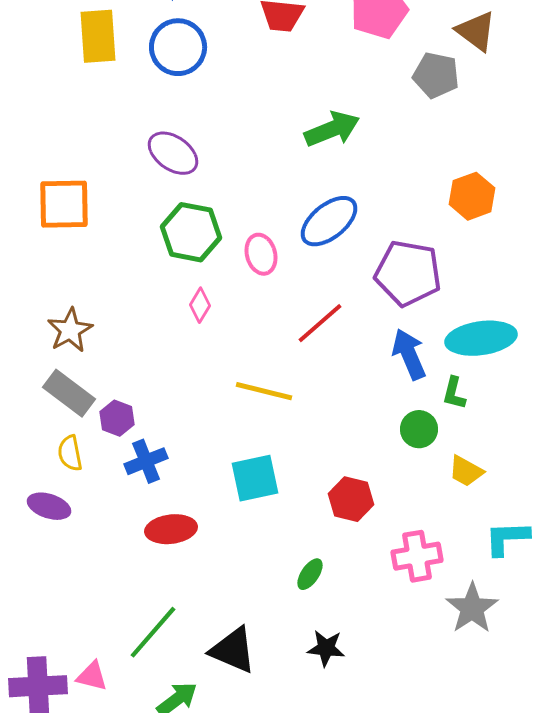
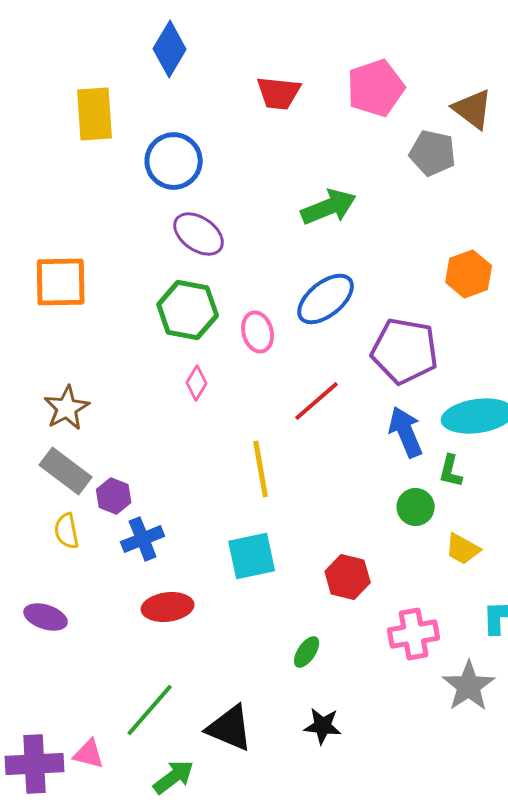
blue circle: (178, 47) -> (174, 161), moved
purple ellipse: (173, 153) -> (199, 234), moved
yellow line: (264, 391) -> (261, 469), turned 66
purple ellipse: (49, 506) -> (46, 617), moved

